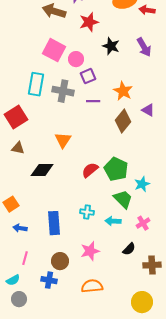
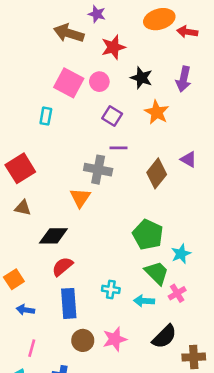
purple arrow: (144, 47) -> (184, 79), turned 42
pink circle: (76, 59) -> (99, 82), moved
purple square: (88, 76) -> (112, 116), turned -35
cyan rectangle: (36, 84) -> (46, 116), moved, size x0.6
gray cross: (63, 91) -> (98, 170), moved
orange star: (123, 91) -> (157, 112), moved
red semicircle: (90, 170) -> (62, 266), moved
pink cross: (143, 223) -> (177, 293), moved
black semicircle: (129, 249) -> (164, 337), size x1.5
brown circle: (60, 261) -> (83, 340), moved

